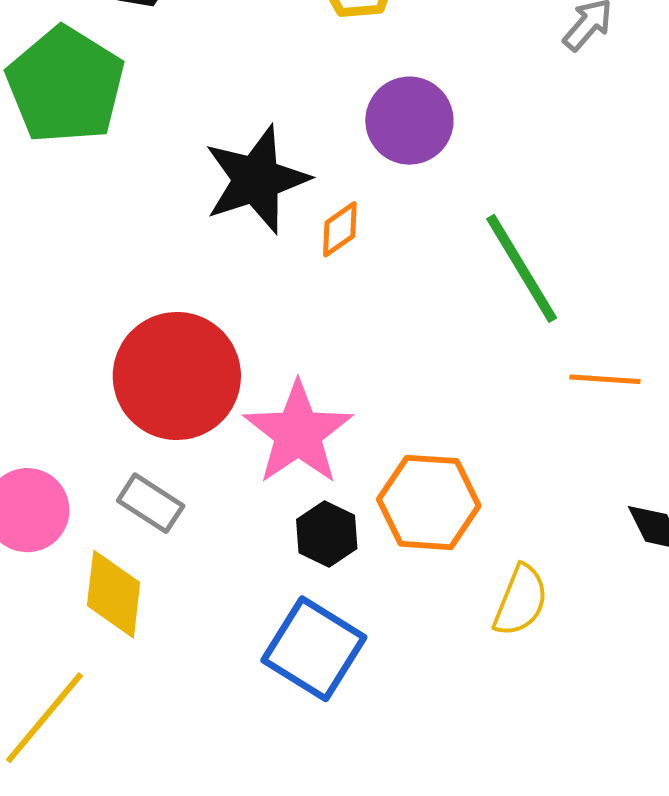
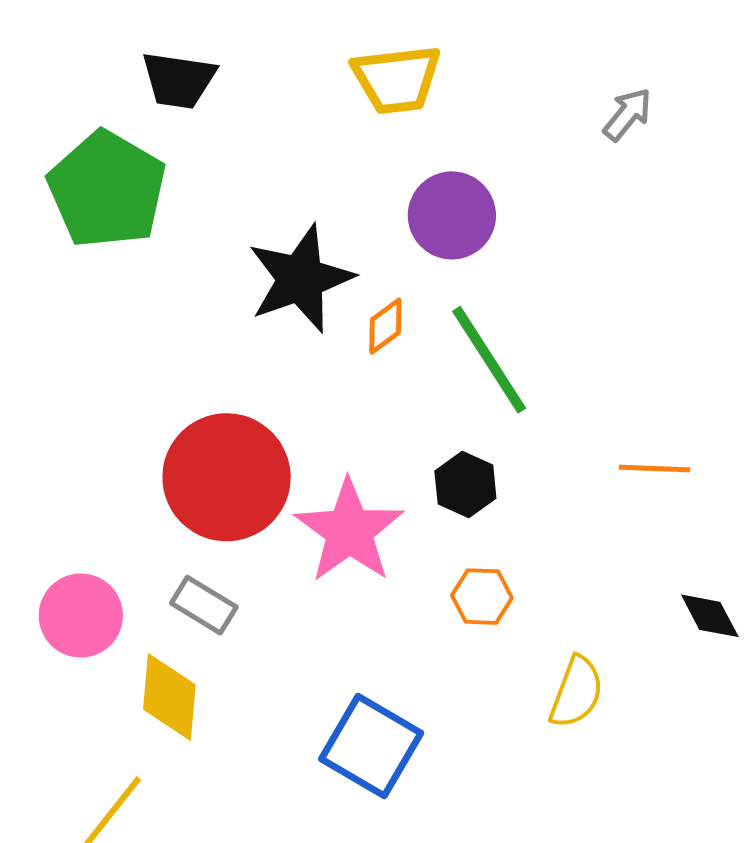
green line: (522, 268) -> (489, 360), moved
orange hexagon: (429, 502) -> (482, 597), size x0.6
black hexagon: (327, 534) -> (465, 485), moved

